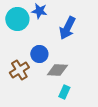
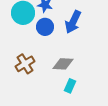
blue circle: (39, 54) -> (45, 27), moved

